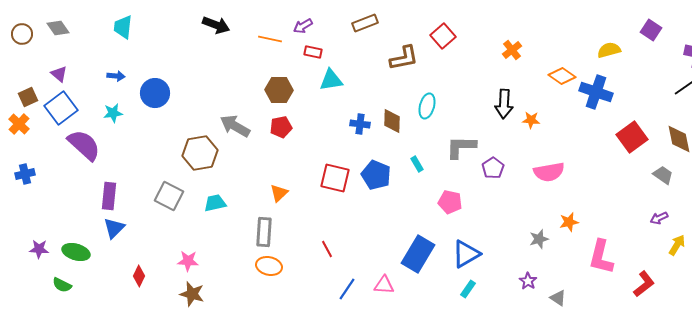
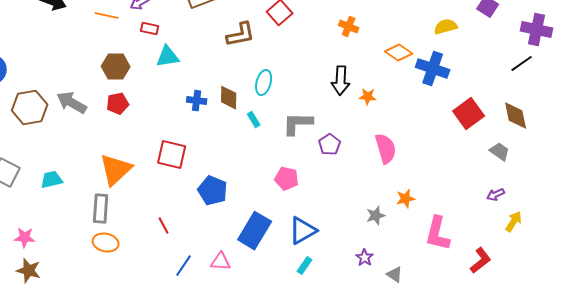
orange cross: (512, 50) -> (349, 27), turned -30
brown hexagon: (200, 153) -> (30, 108), moved
cyan rectangle: (417, 164) -> (254, 120), moved
pink semicircle: (549, 172) -> (386, 149), turned -96
blue pentagon: (376, 175) -> (213, 191), moved
orange triangle: (279, 193) -> (116, 170), size x1.8

